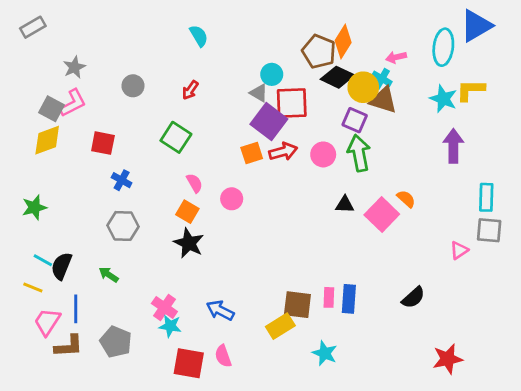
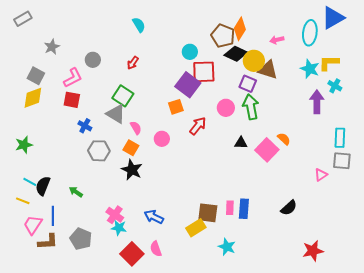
cyan cross: (382, 79) -> (335, 86), moved
gray triangle: (259, 93) -> (116, 114), moved, size x1.5
pink L-shape: (73, 103) -> (73, 78), moved
red arrow: (283, 152) -> (198, 126), moved, turned -36
gray hexagon: (123, 226) -> (99, 151), moved
red square: (189, 363) -> (132, 254), turned 35

